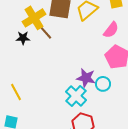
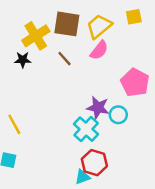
pink semicircle: (111, 30) -> (99, 50), moved
brown line: (46, 33) -> (64, 59), moved

